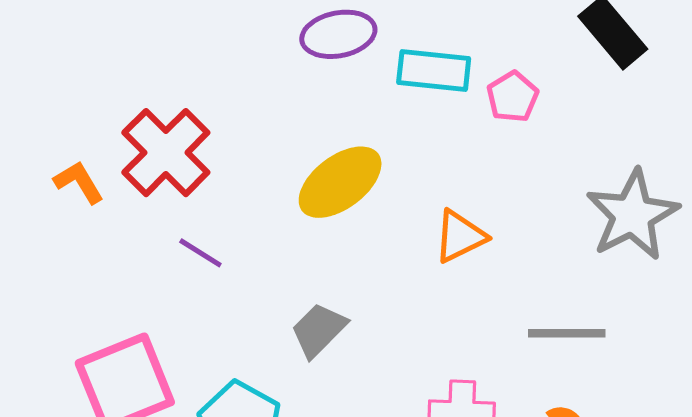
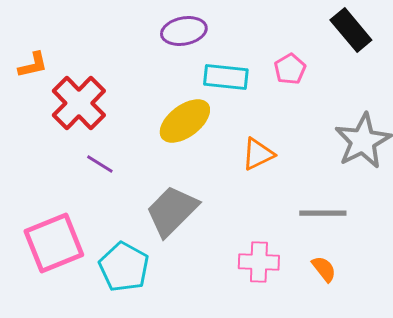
cyan rectangle: (434, 70) -> (226, 77), moved
orange L-shape: (79, 182) -> (33, 65), moved, turned 108
gray trapezoid: (319, 330) -> (172, 211), size x1.5

